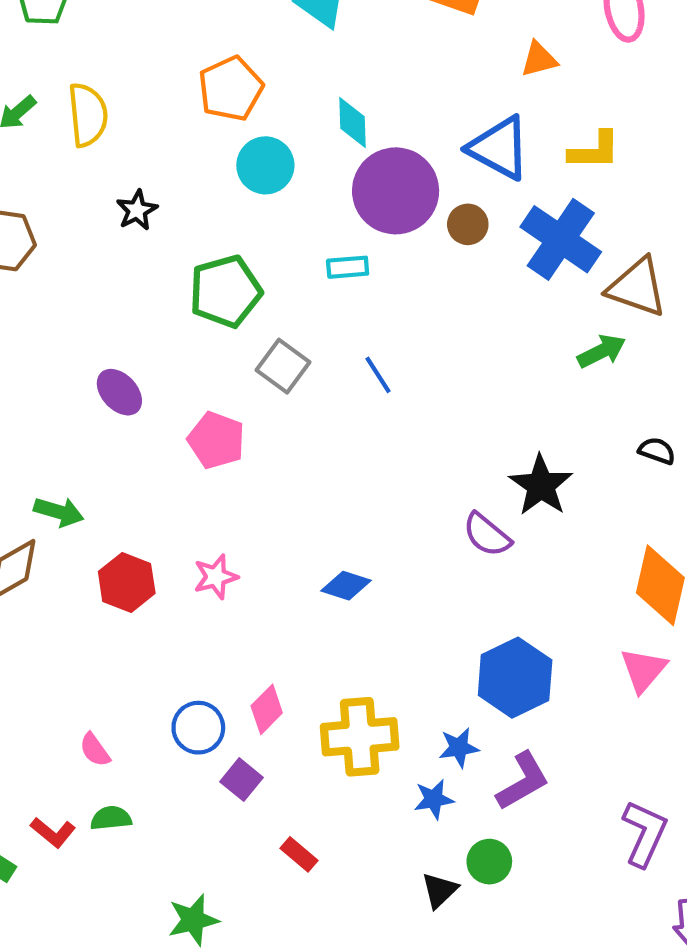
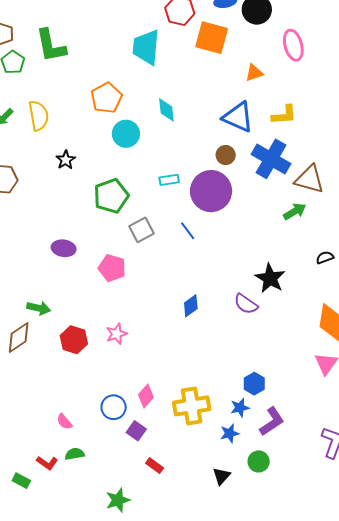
purple circle: (396, 191) -> (211, 191), moved
gray square: (283, 366) -> (142, 230), turned 30
purple ellipse: (119, 392) -> (64, 248), turned -35
black semicircle: (657, 451) -> (325, 257), turned -36
blue diamond: (346, 586) -> (191, 306), moved, turned -50
blue hexagon: (515, 678) -> (254, 384), moved, size x0.6
red rectangle: (299, 854) -> (155, 466), moved
black triangle: (439, 890) -> (221, 476), moved

